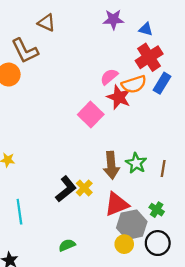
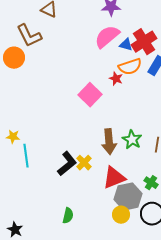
blue triangle: (146, 29) -> (126, 45), moved
pink semicircle: (109, 77) -> (107, 37), moved, size x1.5
red star: (119, 97) -> (116, 79), size x0.6
cyan line: (19, 212) -> (26, 156), moved
green semicircle: (67, 245) -> (68, 216), turned 126

